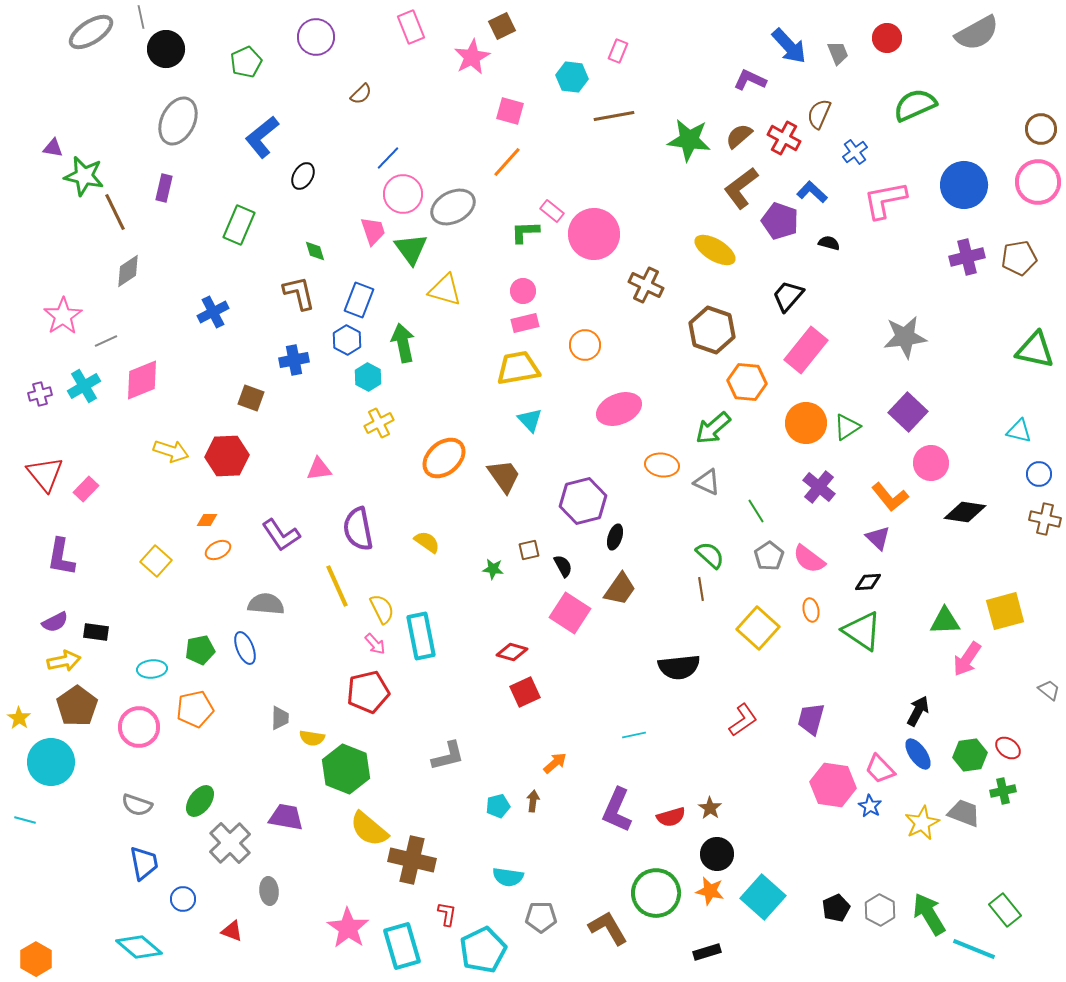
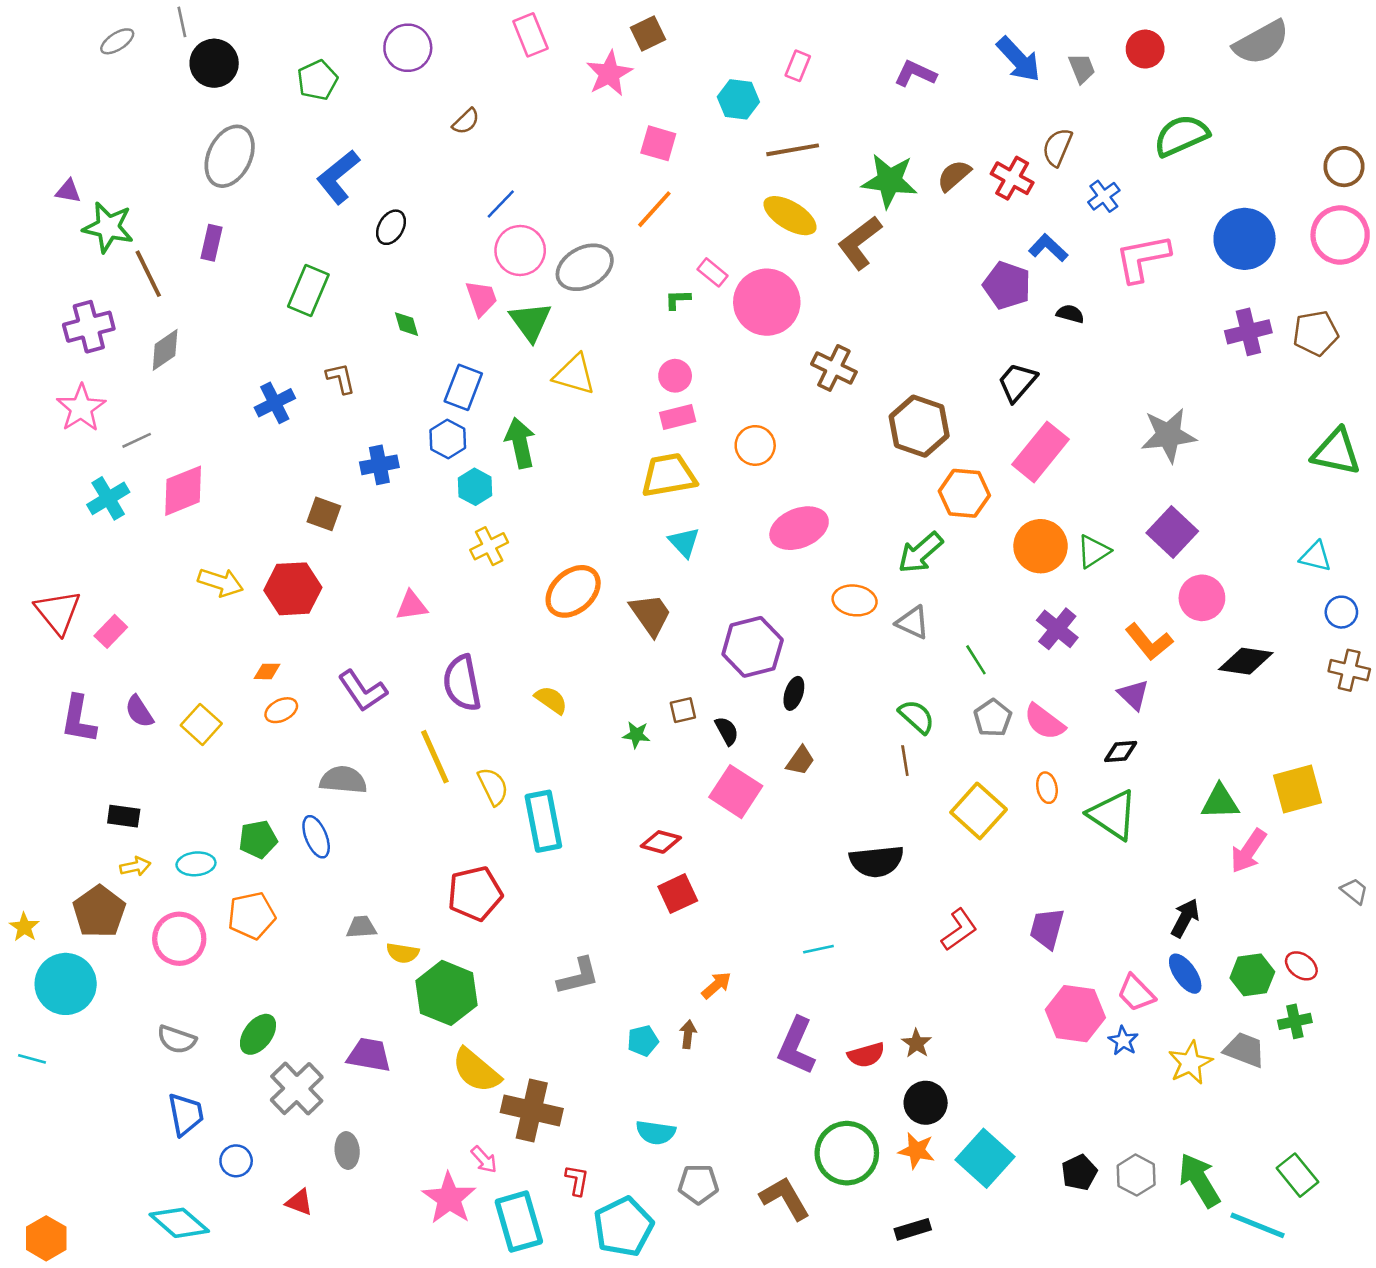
gray ellipse: (91, 32) -> (117, 41), size x0.6
purple L-shape: (750, 80) -> (915, 74), moved
brown L-shape: (741, 188) -> (860, 243), moved
green L-shape: (525, 232) -> (678, 300), size x0.7
yellow ellipse: (715, 250) -> (790, 216), moved
brown L-shape: (299, 293) -> (341, 378), moved, size x0.7
purple cross: (40, 394) -> (89, 327), moved, size x1.6
brown trapezoid: (620, 589) -> (800, 761), size x0.7
purple semicircle: (55, 622) -> (139, 711), moved, turned 84
pink arrow: (375, 644) -> (484, 1160), moved
yellow arrow: (64, 661) -> (135, 866), moved, size x0.7
gray trapezoid: (280, 718) -> (361, 927), turned -95

